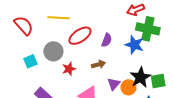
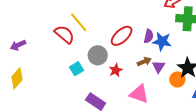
yellow line: (59, 18) -> (79, 22), moved, turned 55
blue star: (134, 45) -> (162, 41), moved
purple triangle: (114, 84) -> (159, 67), moved

